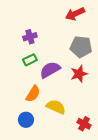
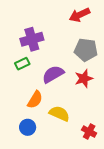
purple cross: (30, 37) -> (32, 39), size x1.5
green rectangle: (30, 60) -> (22, 64), moved

